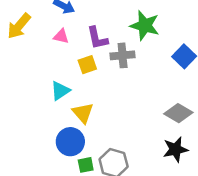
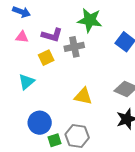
purple L-shape: (97, 38) -> (52, 35), turned -55
yellow triangle: (83, 113) -> (83, 96), moved, turned -30

